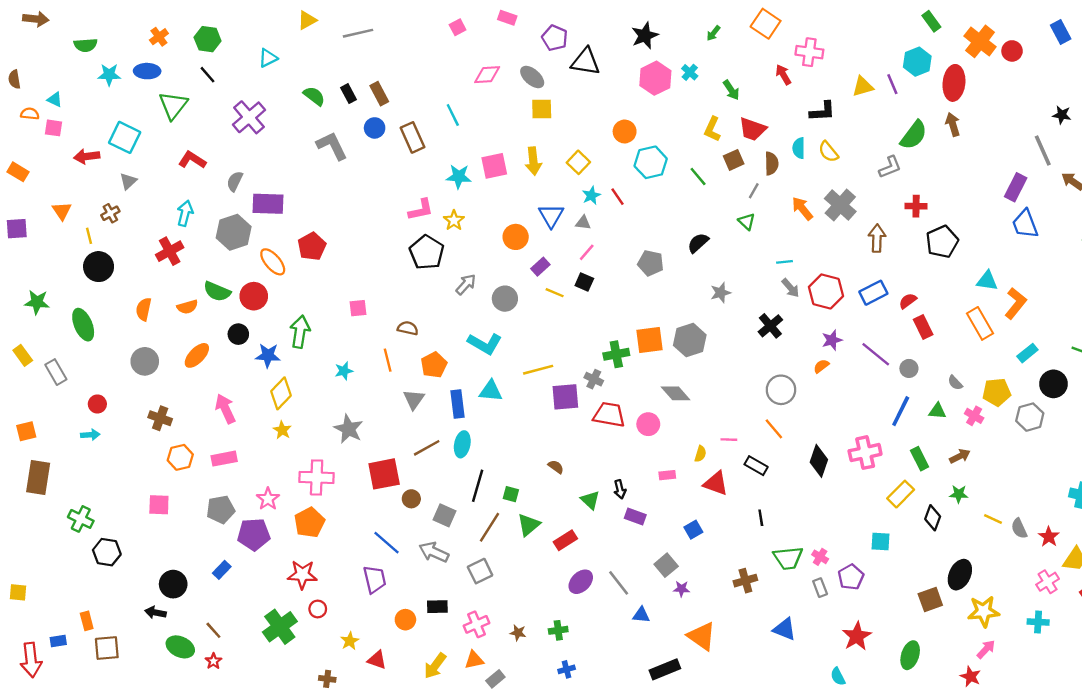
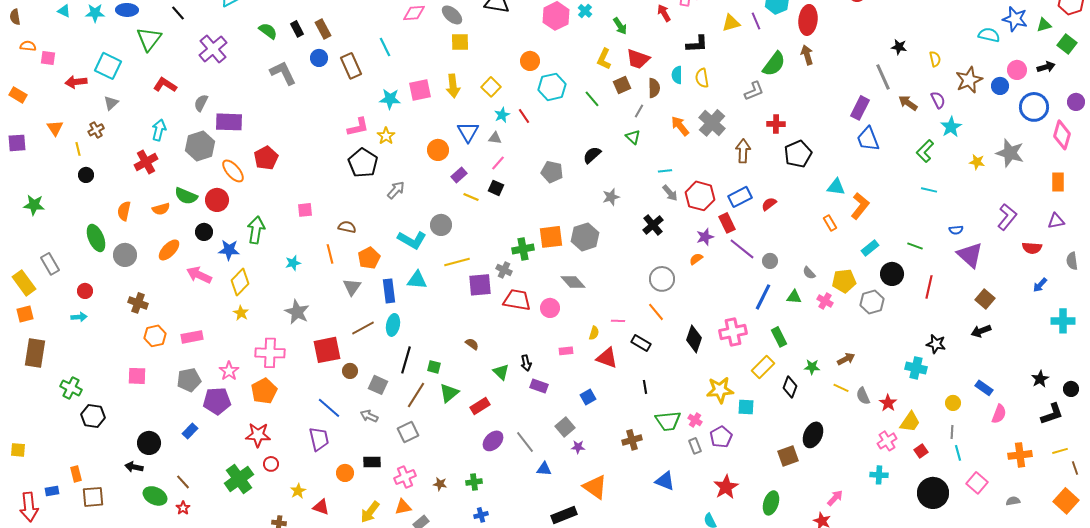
cyan triangle: (55, 100) -> (64, 11), moved
yellow semicircle: (828, 152) -> (702, 78), turned 30
black circle: (99, 267) -> (86, 175), size x0.6
gray circle: (505, 299) -> (441, 225), moved
orange rectangle: (980, 323) -> (830, 223), size x0.6
green ellipse: (83, 325) -> (96, 238), moved
red rectangle: (923, 327) -> (727, 223), moved
yellow rectangle: (23, 355) -> (24, 283), moved, size x1.4
pink arrow: (225, 409) -> (199, 275), moved, turned -40
brown arrow: (960, 456) -> (846, 359), moved
gray arrow: (434, 552) -> (369, 416), size x0.7
yellow star: (984, 611) -> (720, 390), moved

